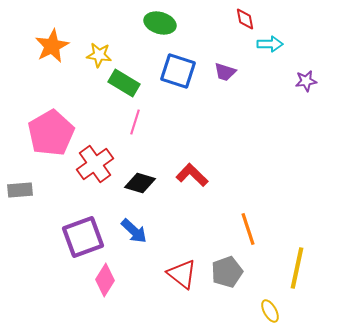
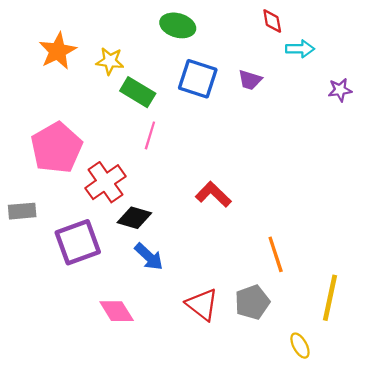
black diamond: (140, 183) -> (134, 218), moved
purple square: (83, 237) -> (78, 242), moved
pink diamond: (105, 280) -> (117, 311), turned -64

